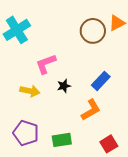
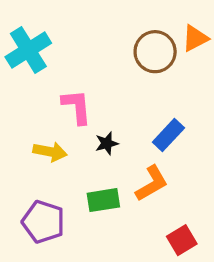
pink L-shape: (46, 64) -> (77, 107), turned 105
green rectangle: (62, 140) -> (103, 200), moved

